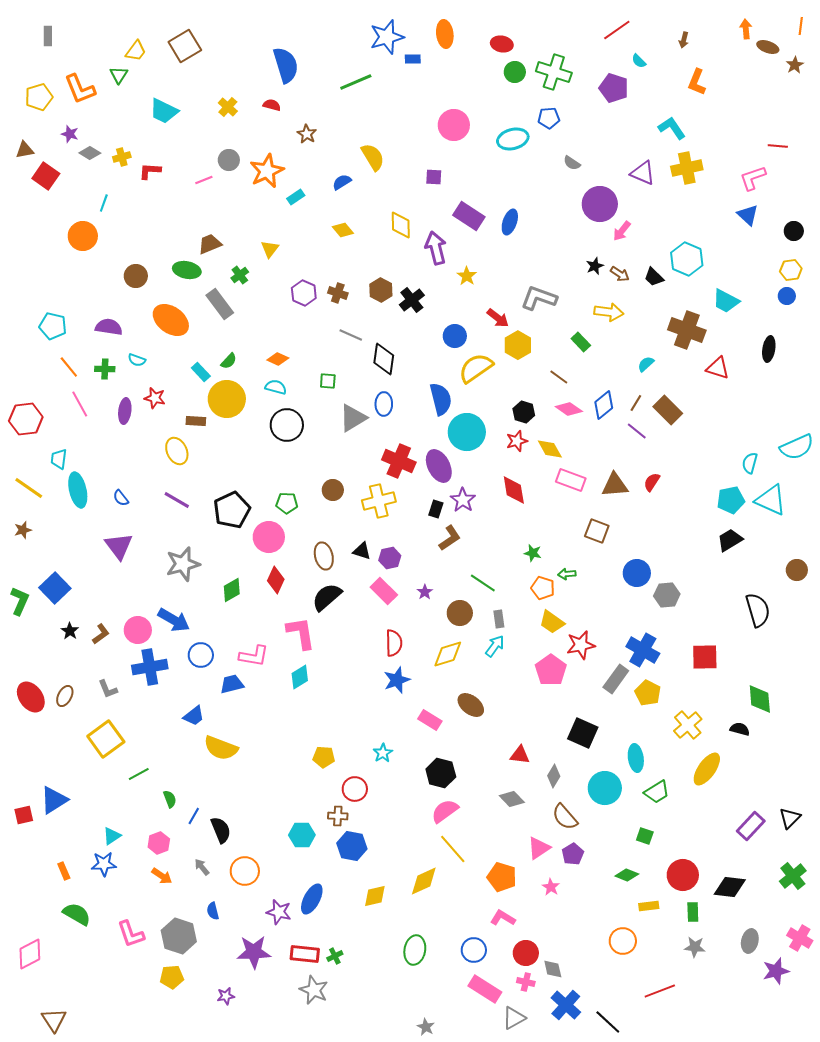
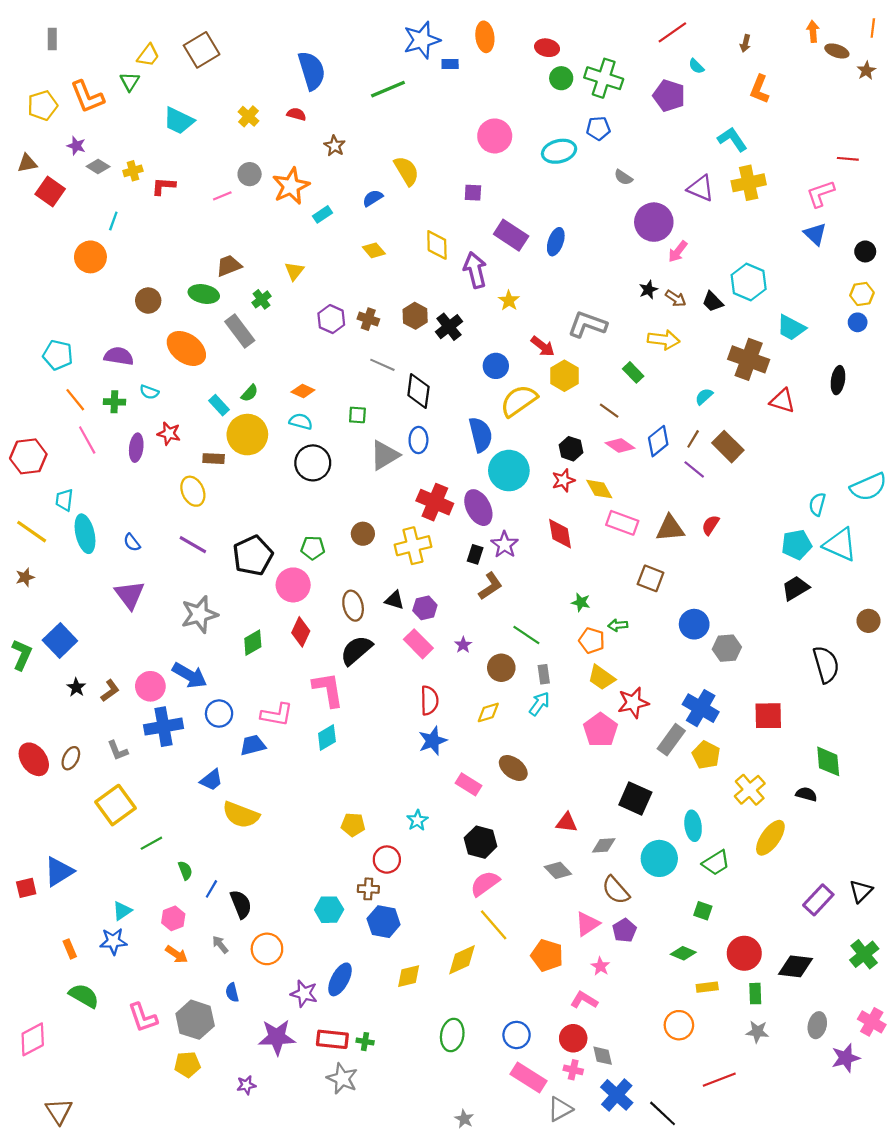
yellow diamond: (448, 654) -> (488, 712), size x0.7
gray diamond: (554, 776) -> (604, 845), turned 55
pink L-shape: (503, 918) -> (584, 1000), moved
green cross: (335, 956) -> (365, 1042), turned 35

